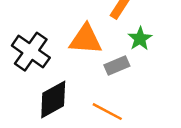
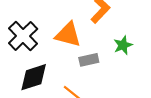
green star: (140, 39) -> (123, 45), moved

